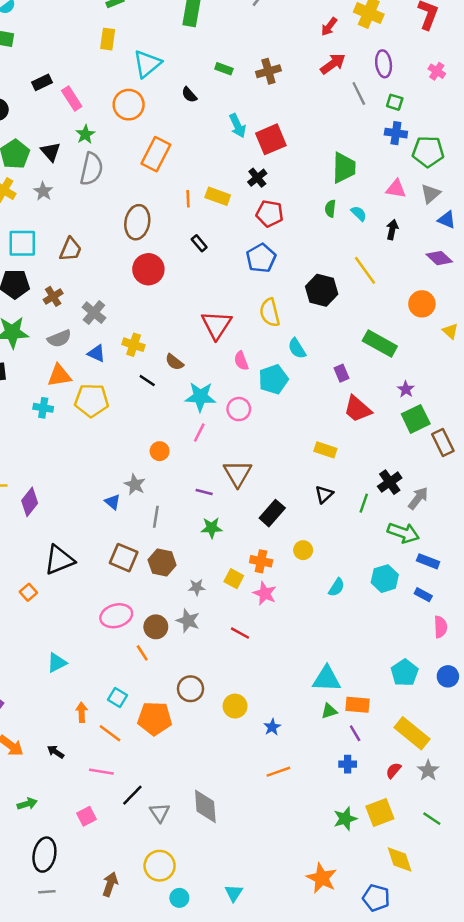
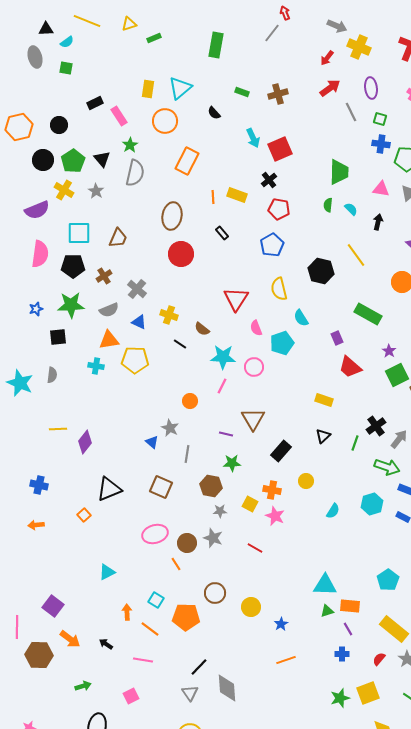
yellow rectangle: (108, 39) -> (148, 89), moved
brown hexagon: (162, 563) -> (211, 486), moved
black line: (132, 795) -> (199, 667), moved

